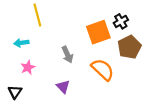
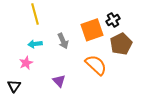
cyan arrow: (21, 43) -> (35, 44), moved
gray arrow: (67, 55) -> (63, 41), moved

